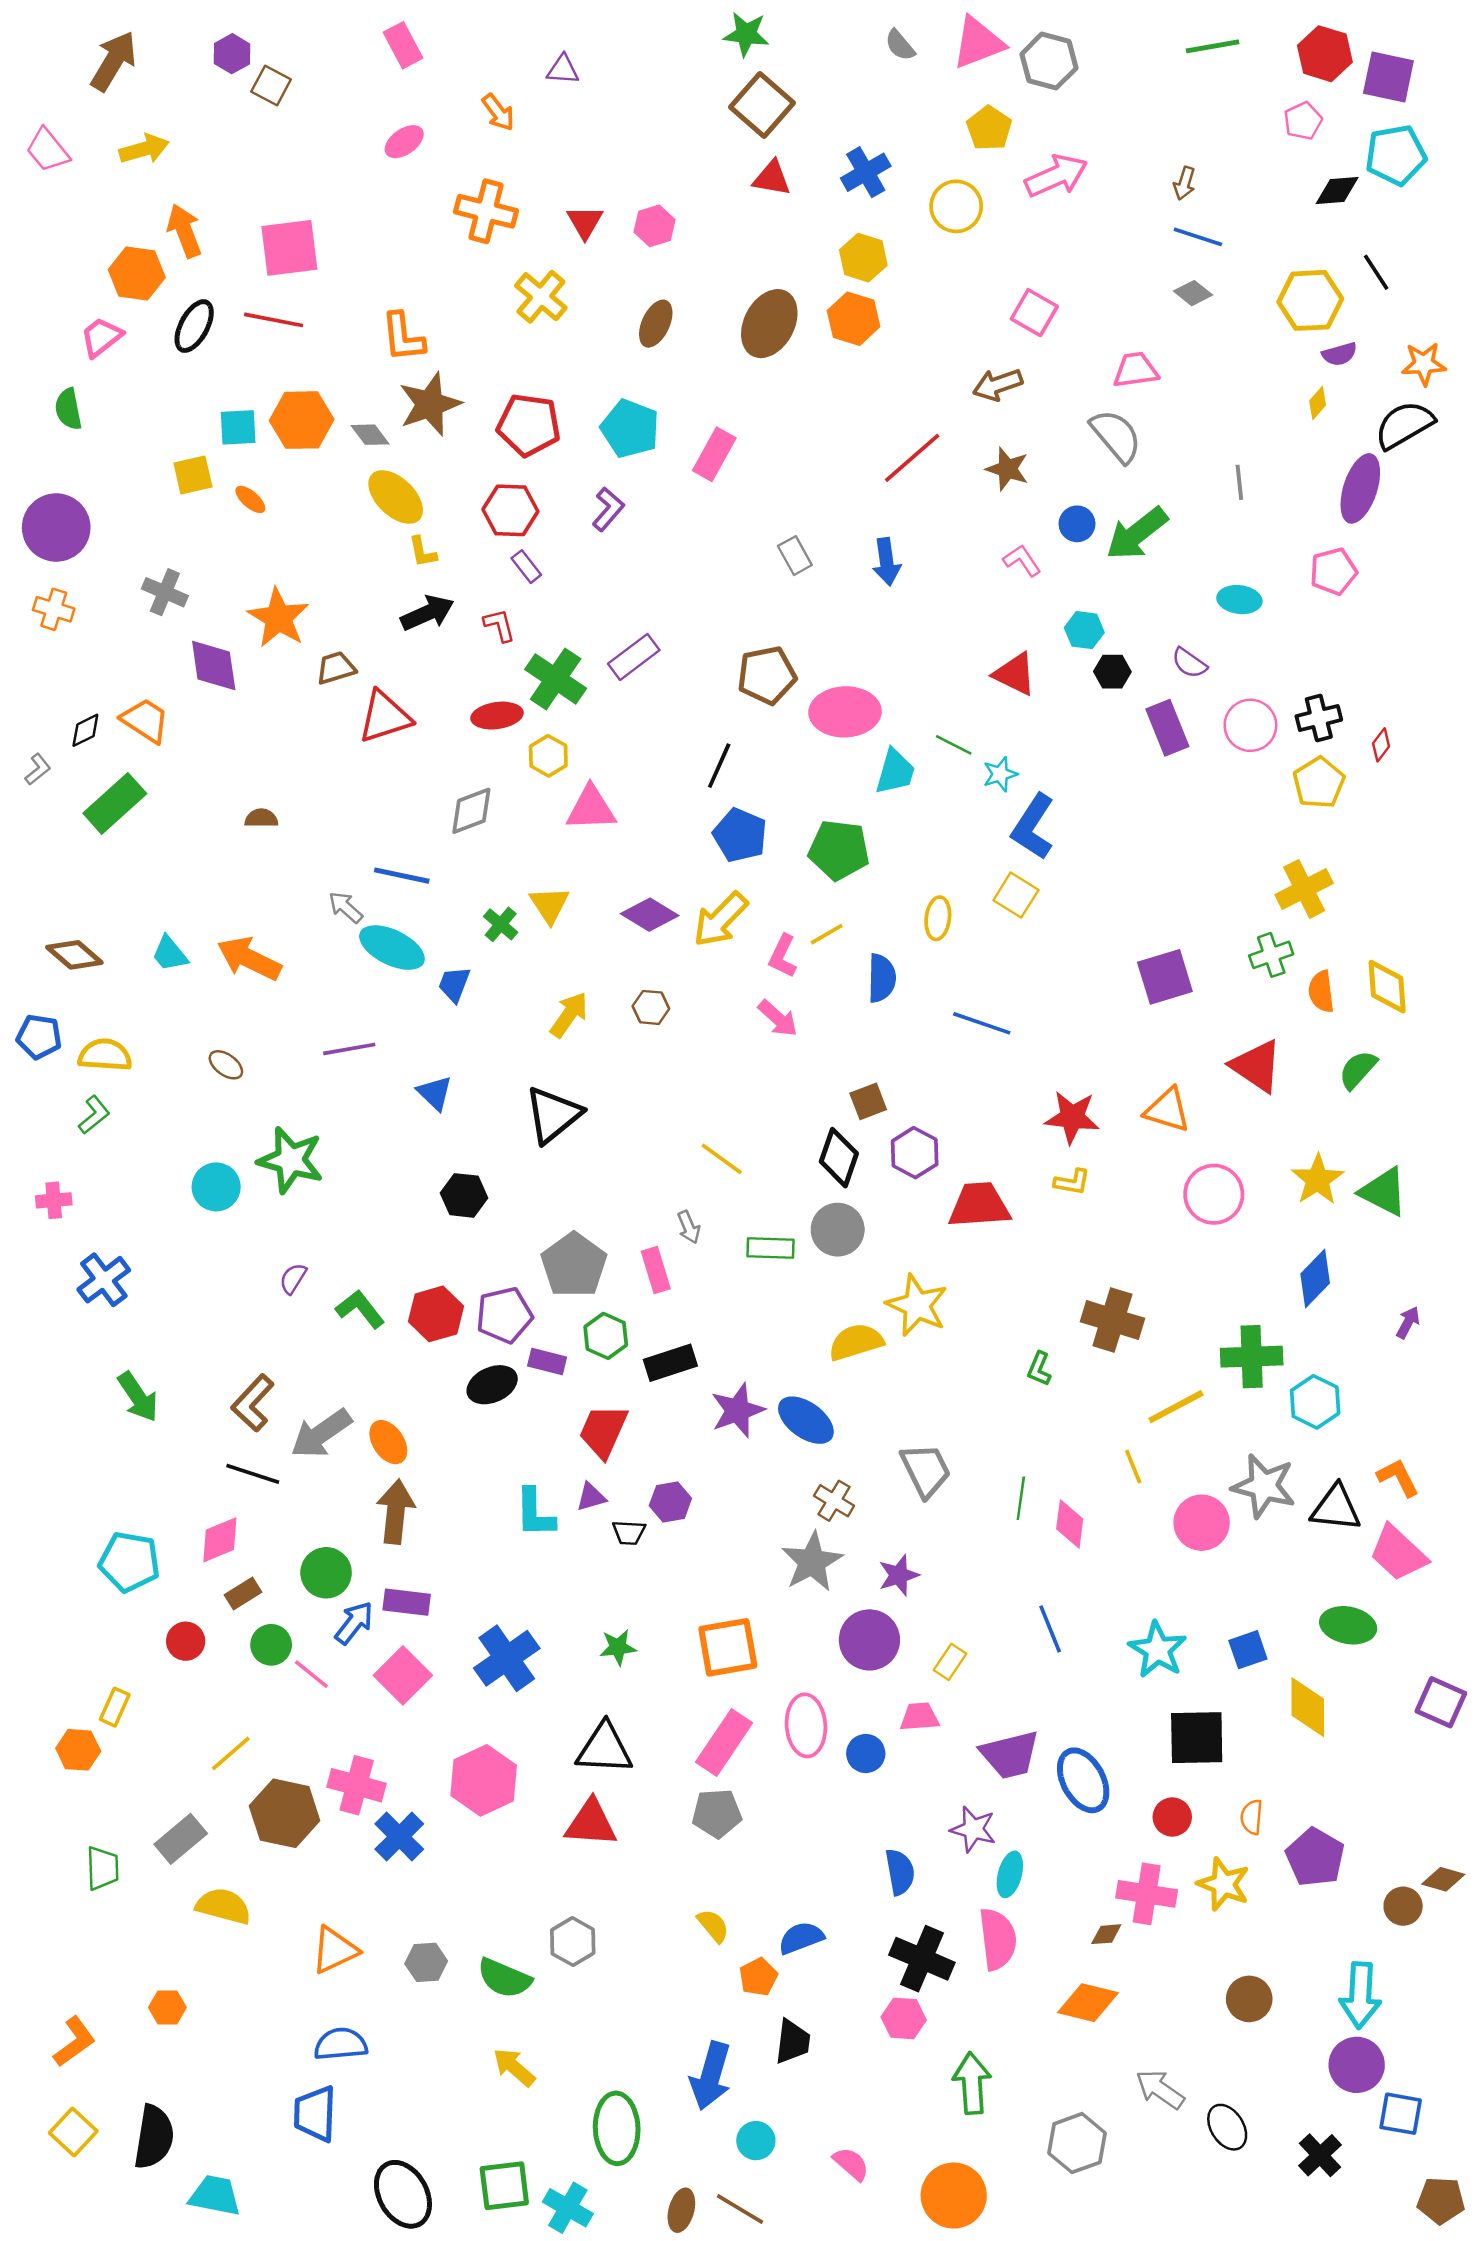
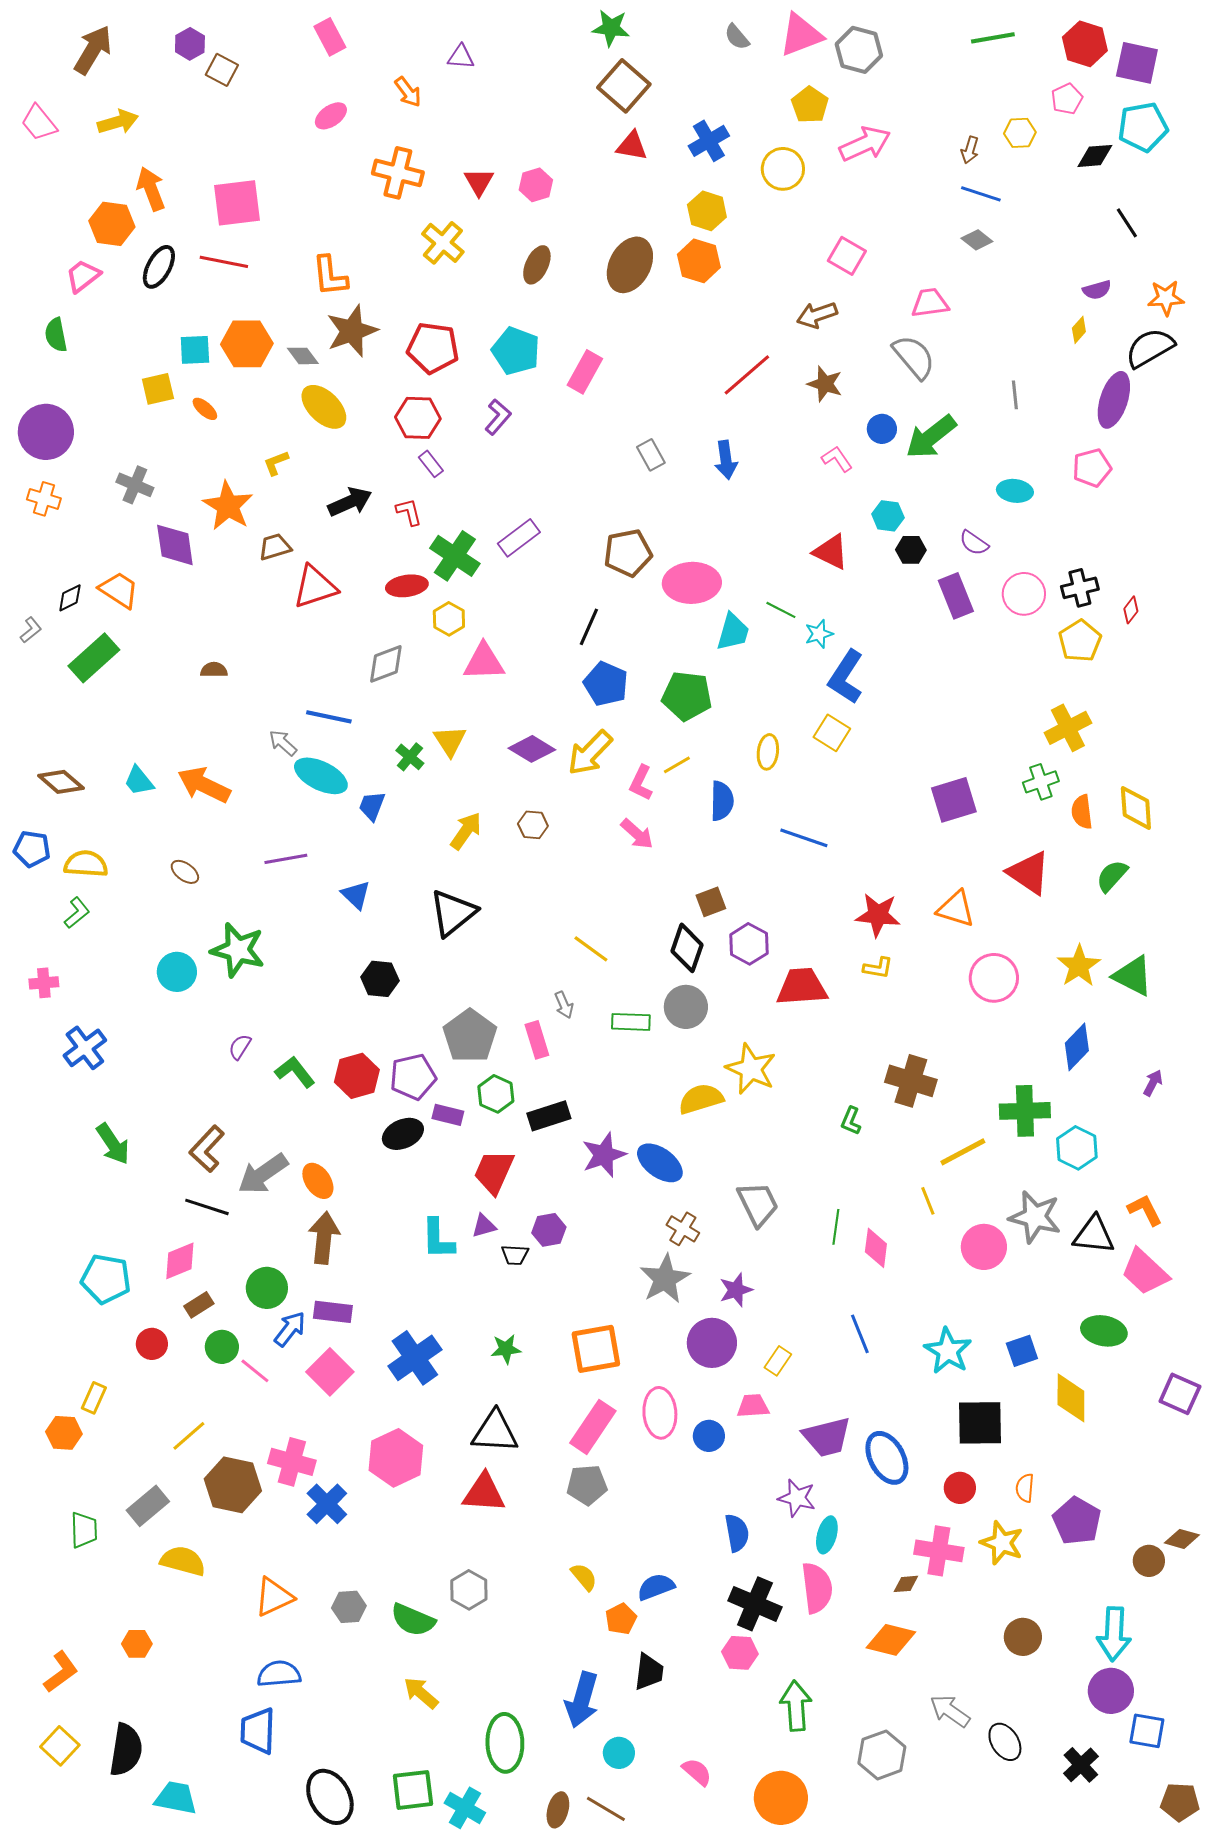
yellow hexagon: (1310, 300) -> (1020, 133), moved, size x0.6
yellow L-shape: (423, 552) -> (276, 463), moved, turned 80

